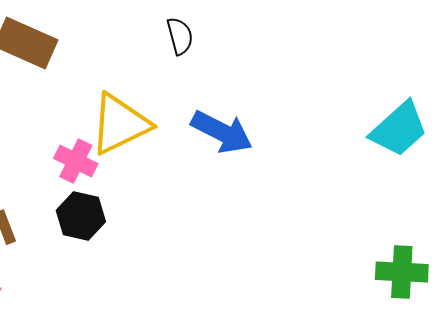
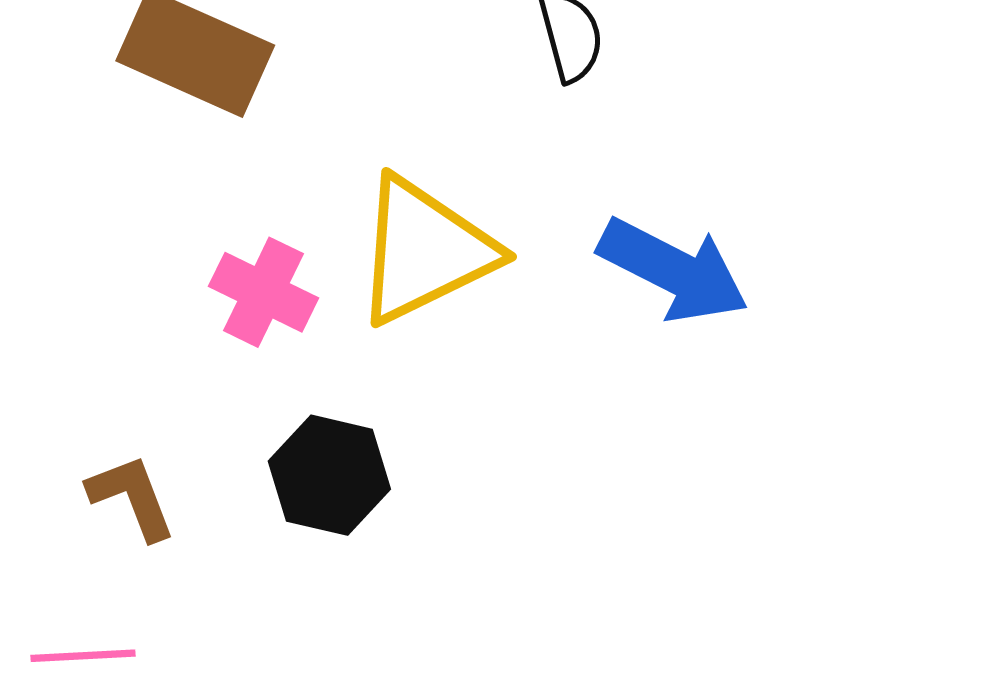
pink cross: (76, 161) -> (264, 292), moved

